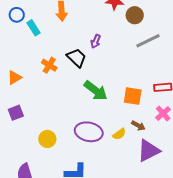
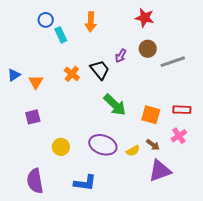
brown circle: (135, 15) -> (148, 49), moved
orange triangle: (14, 78) -> (36, 82), turned -35

